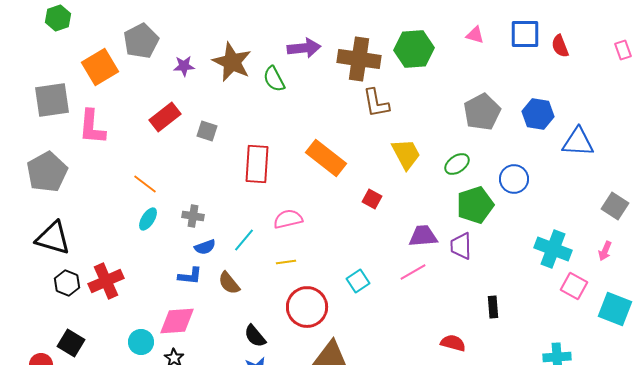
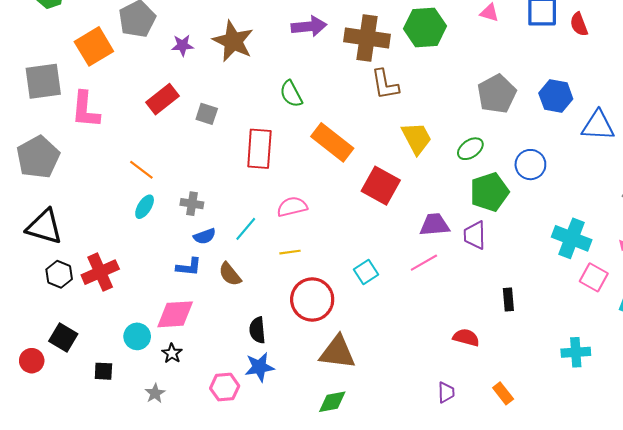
green semicircle: (274, 79) -> (291, 94), moved
red square: (372, 199) -> (381, 186), size x1.8
black semicircle: (255, 336) -> (257, 330), turned 35

